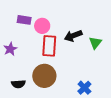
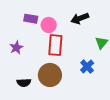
black arrow: (73, 36) -> (80, 18), moved
blue cross: (84, 88) -> (87, 66), moved

